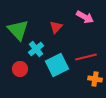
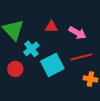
pink arrow: (85, 17) -> (77, 33), moved
red triangle: (56, 27) -> (51, 27), turned 48

